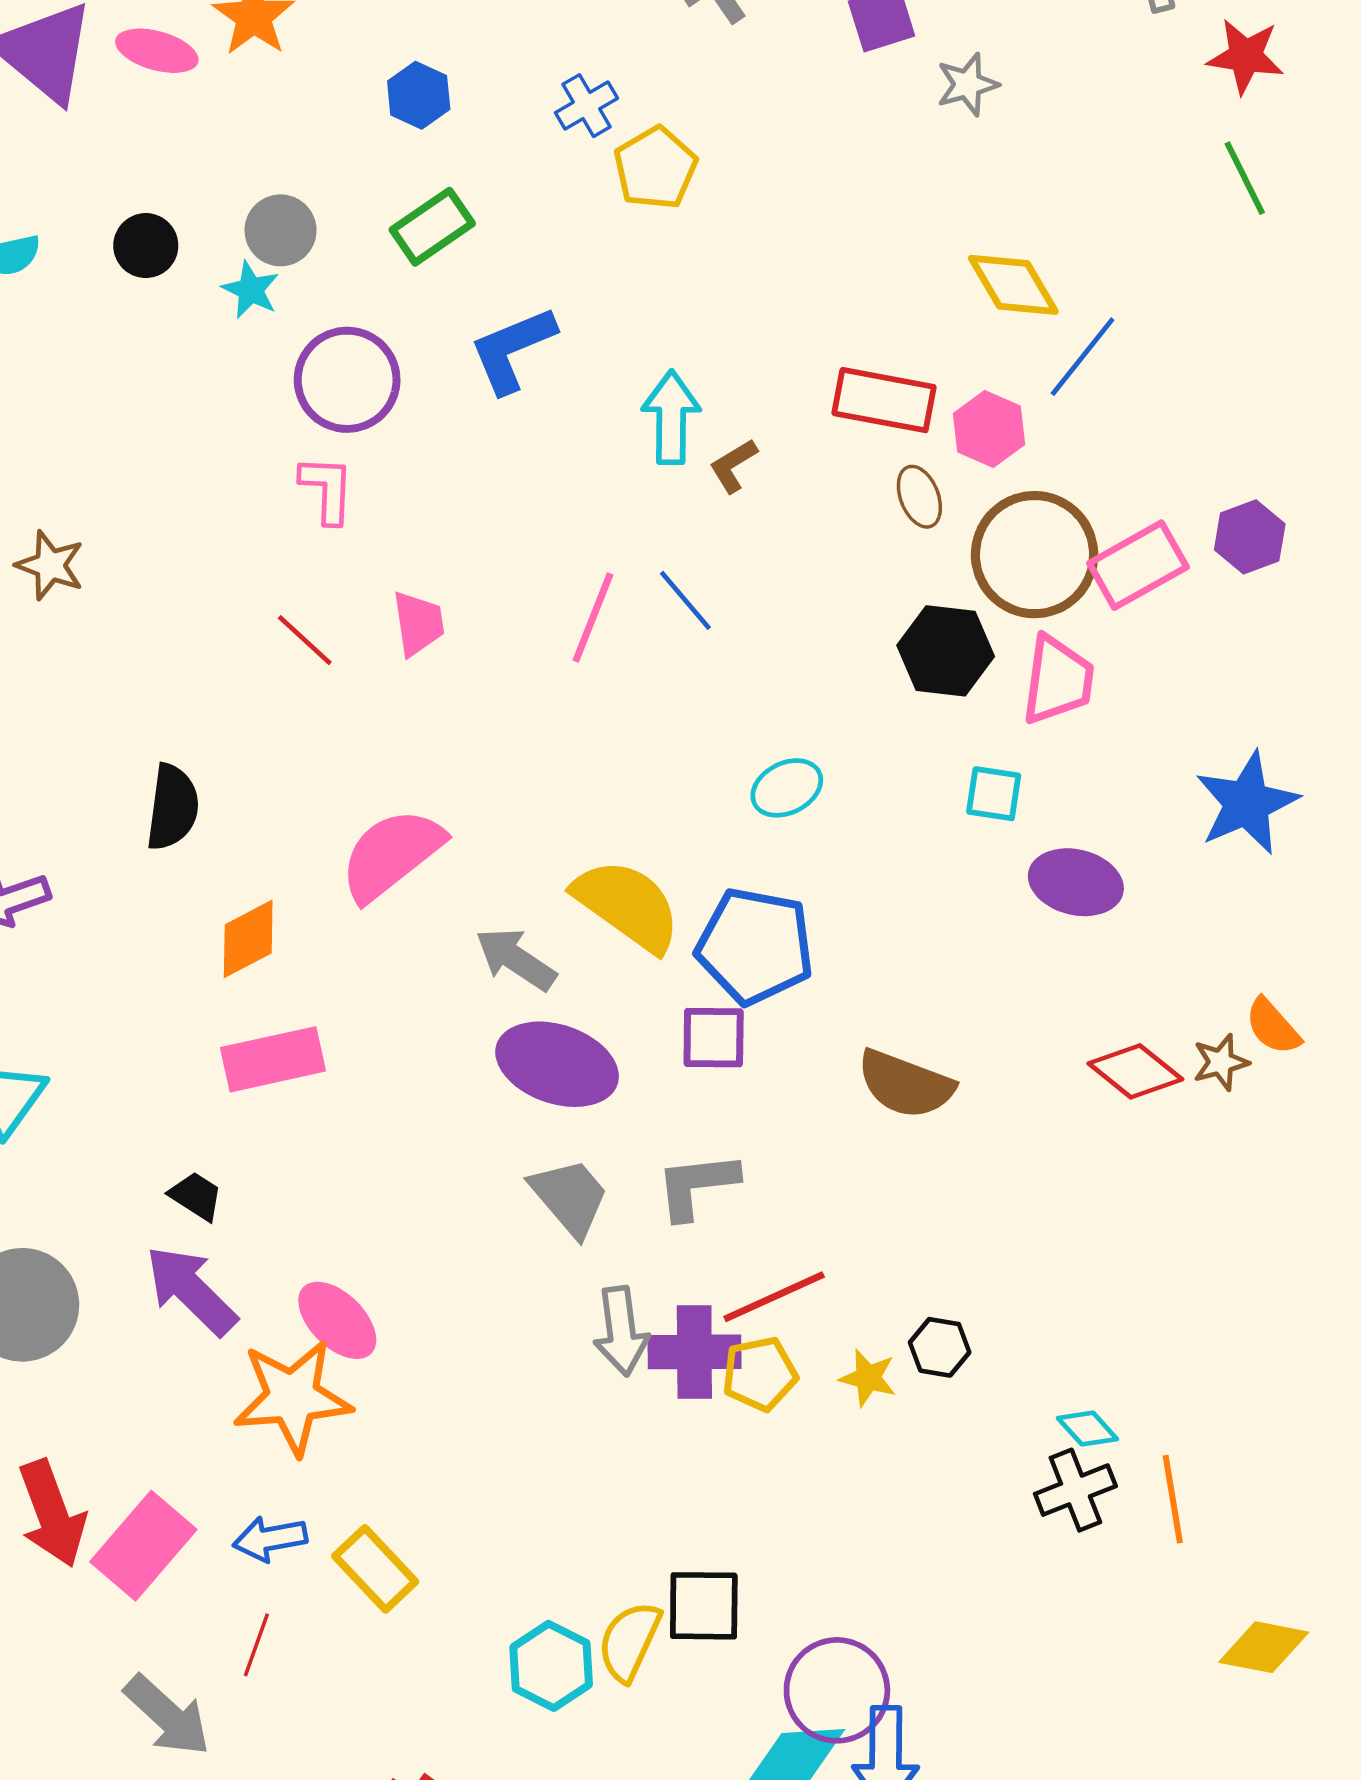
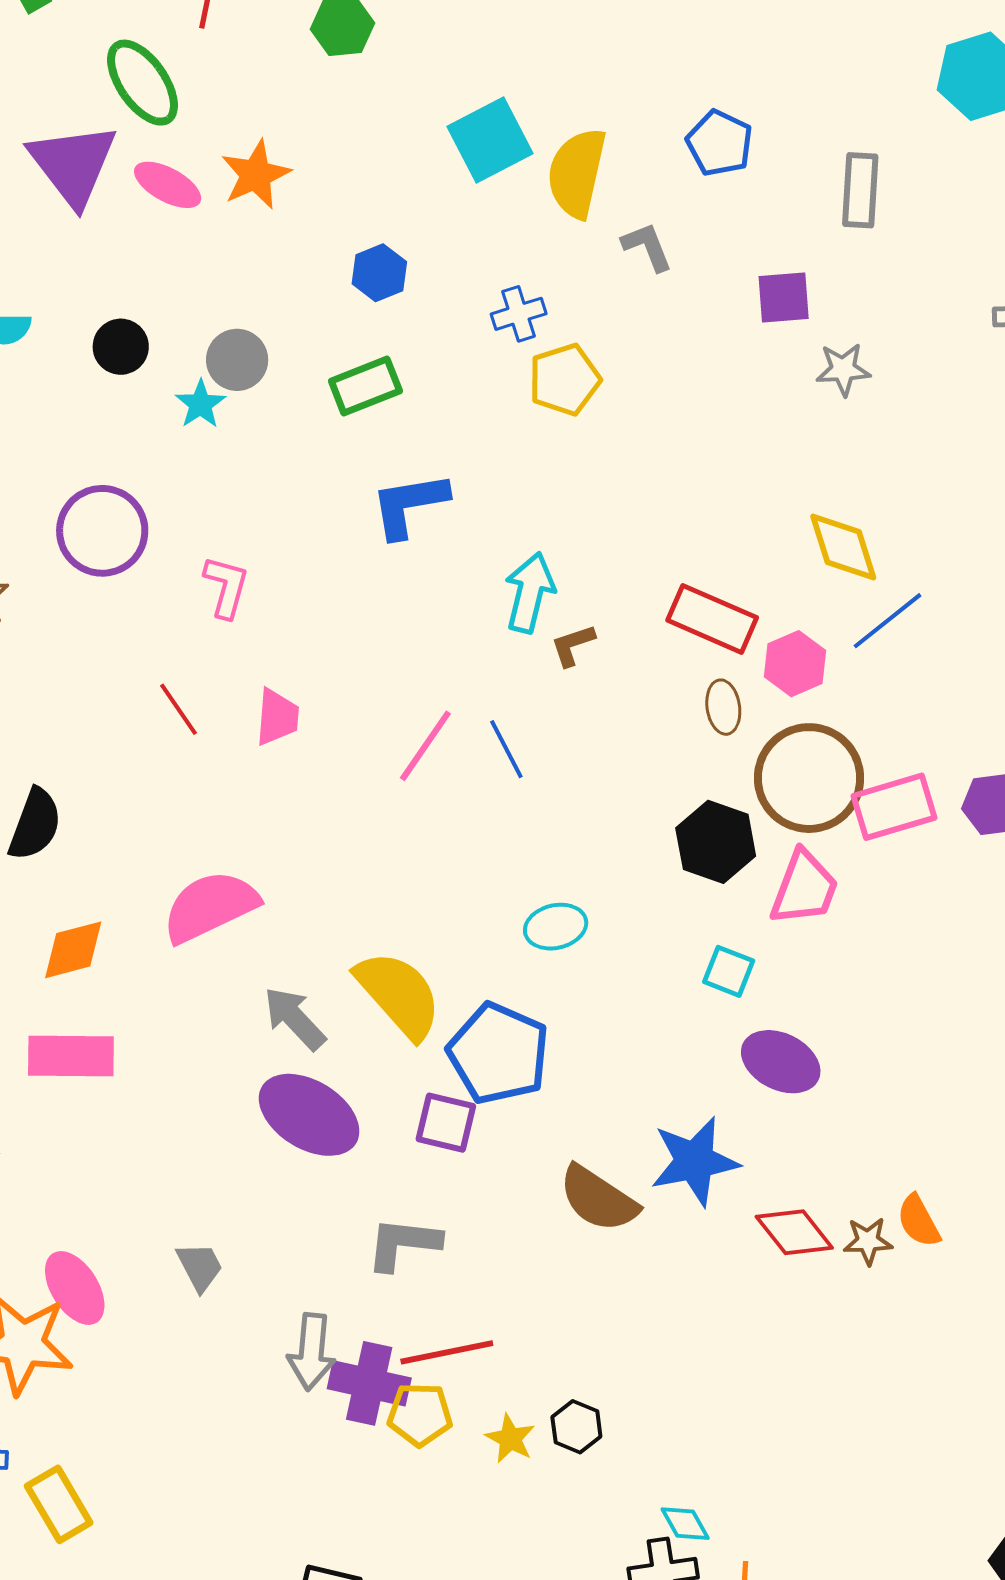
purple circle: (347, 380) -> (102, 531), moved
blue star: (1247, 803) -> (695, 1161), moved
gray trapezoid: (570, 1197) -> (200, 1267), moved, size x0.7

